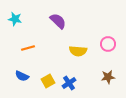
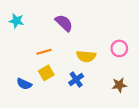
orange line: (28, 48) -> (44, 52), moved
yellow square: (48, 81) -> (46, 73), moved
blue cross: (69, 83) -> (76, 79), moved

